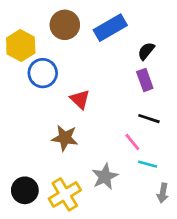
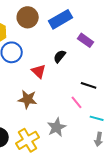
black semicircle: (146, 51) -> (60, 56), moved
purple rectangle: (145, 80) -> (86, 40), moved, turned -35
cyan line: (148, 164) -> (97, 118), moved

